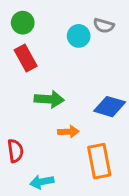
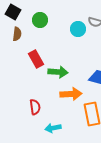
red rectangle: (26, 58) -> (36, 59), moved
orange arrow: (68, 132) -> (71, 94), size x1.5

